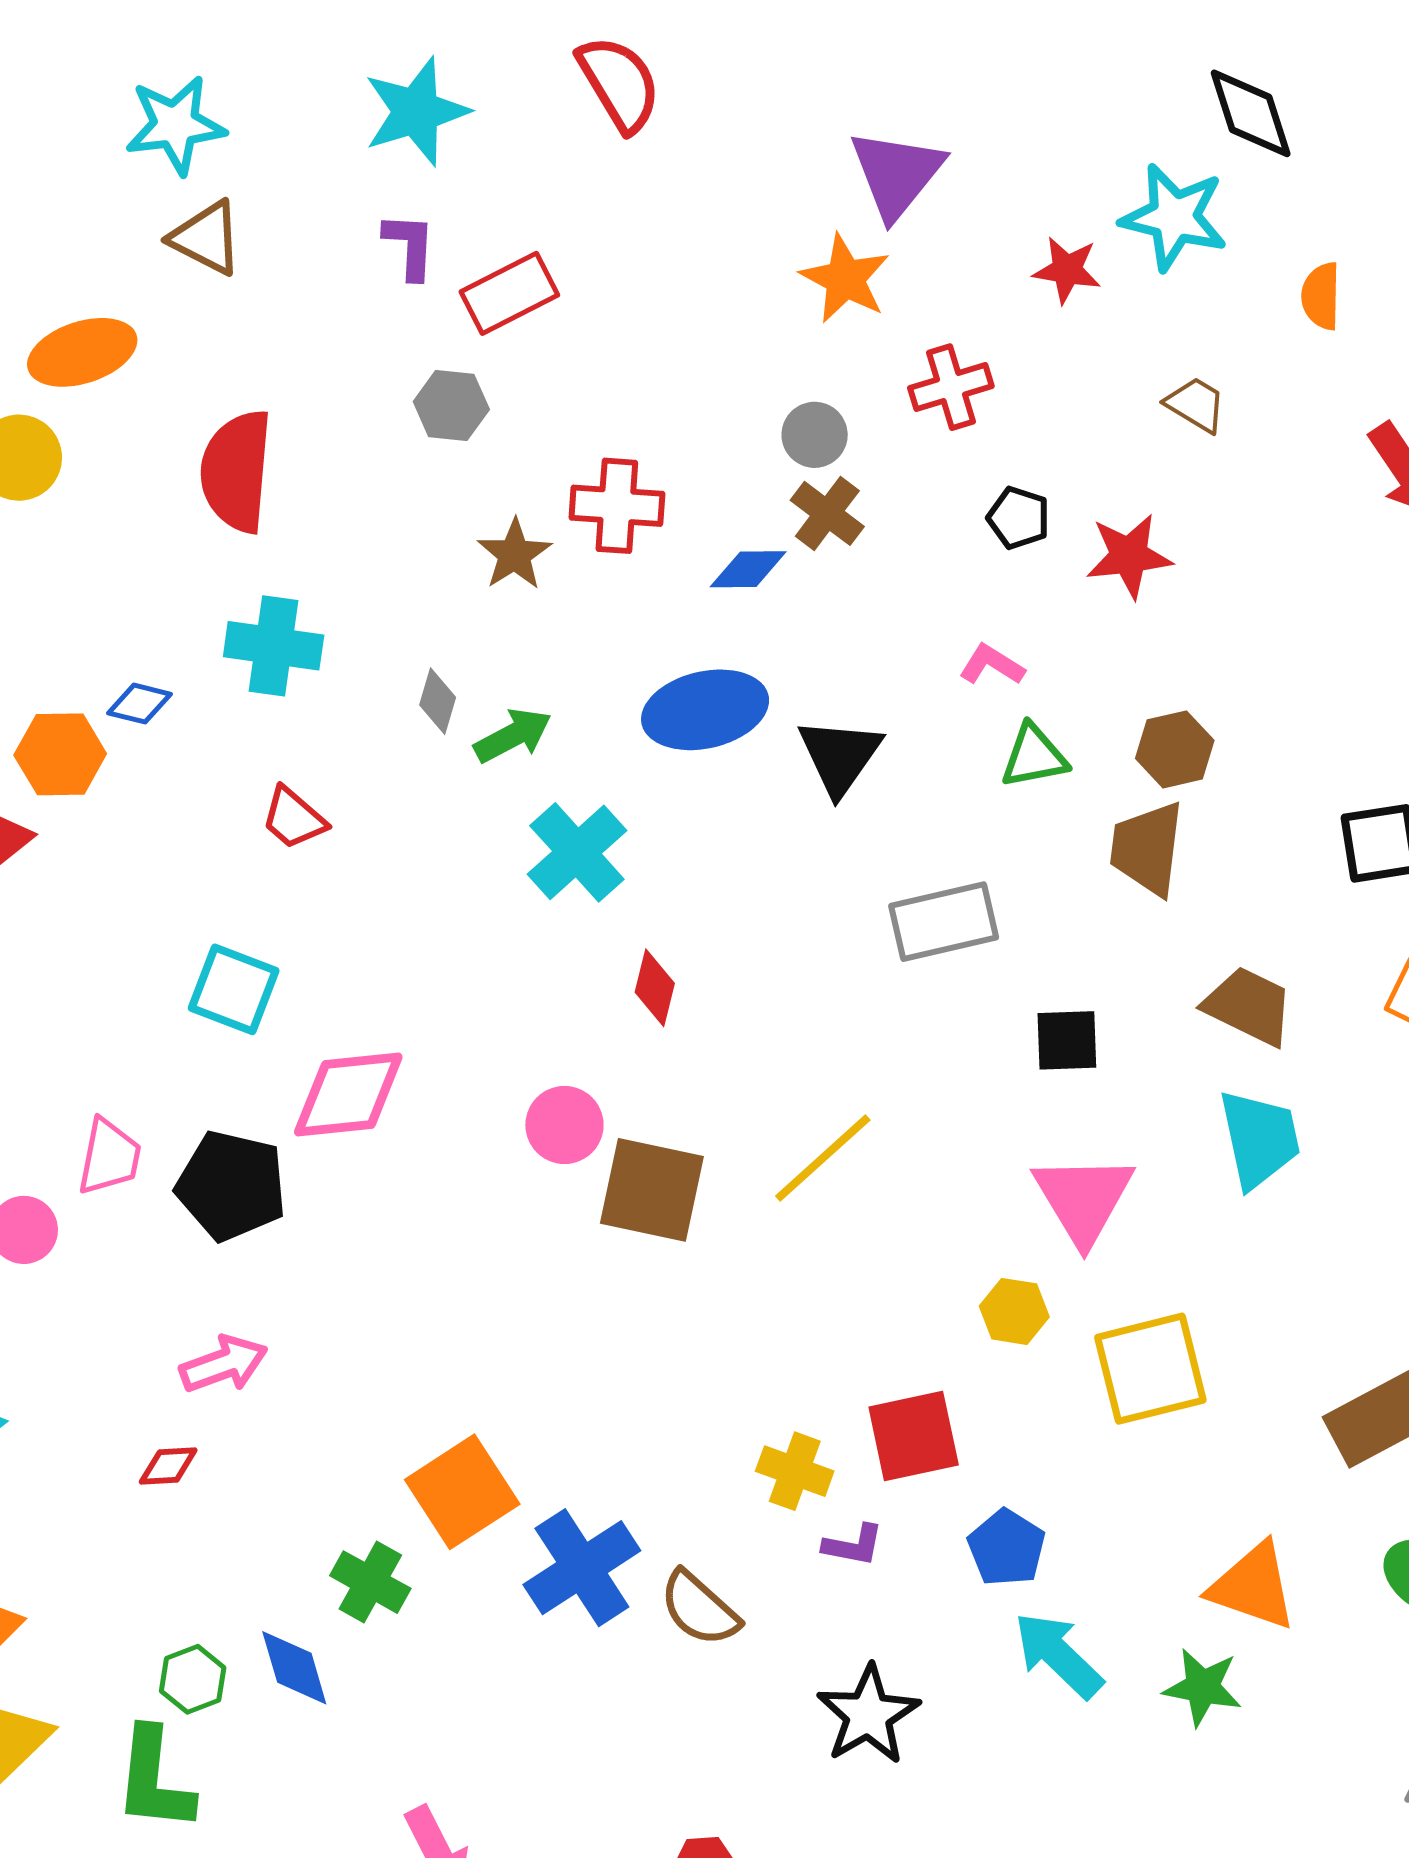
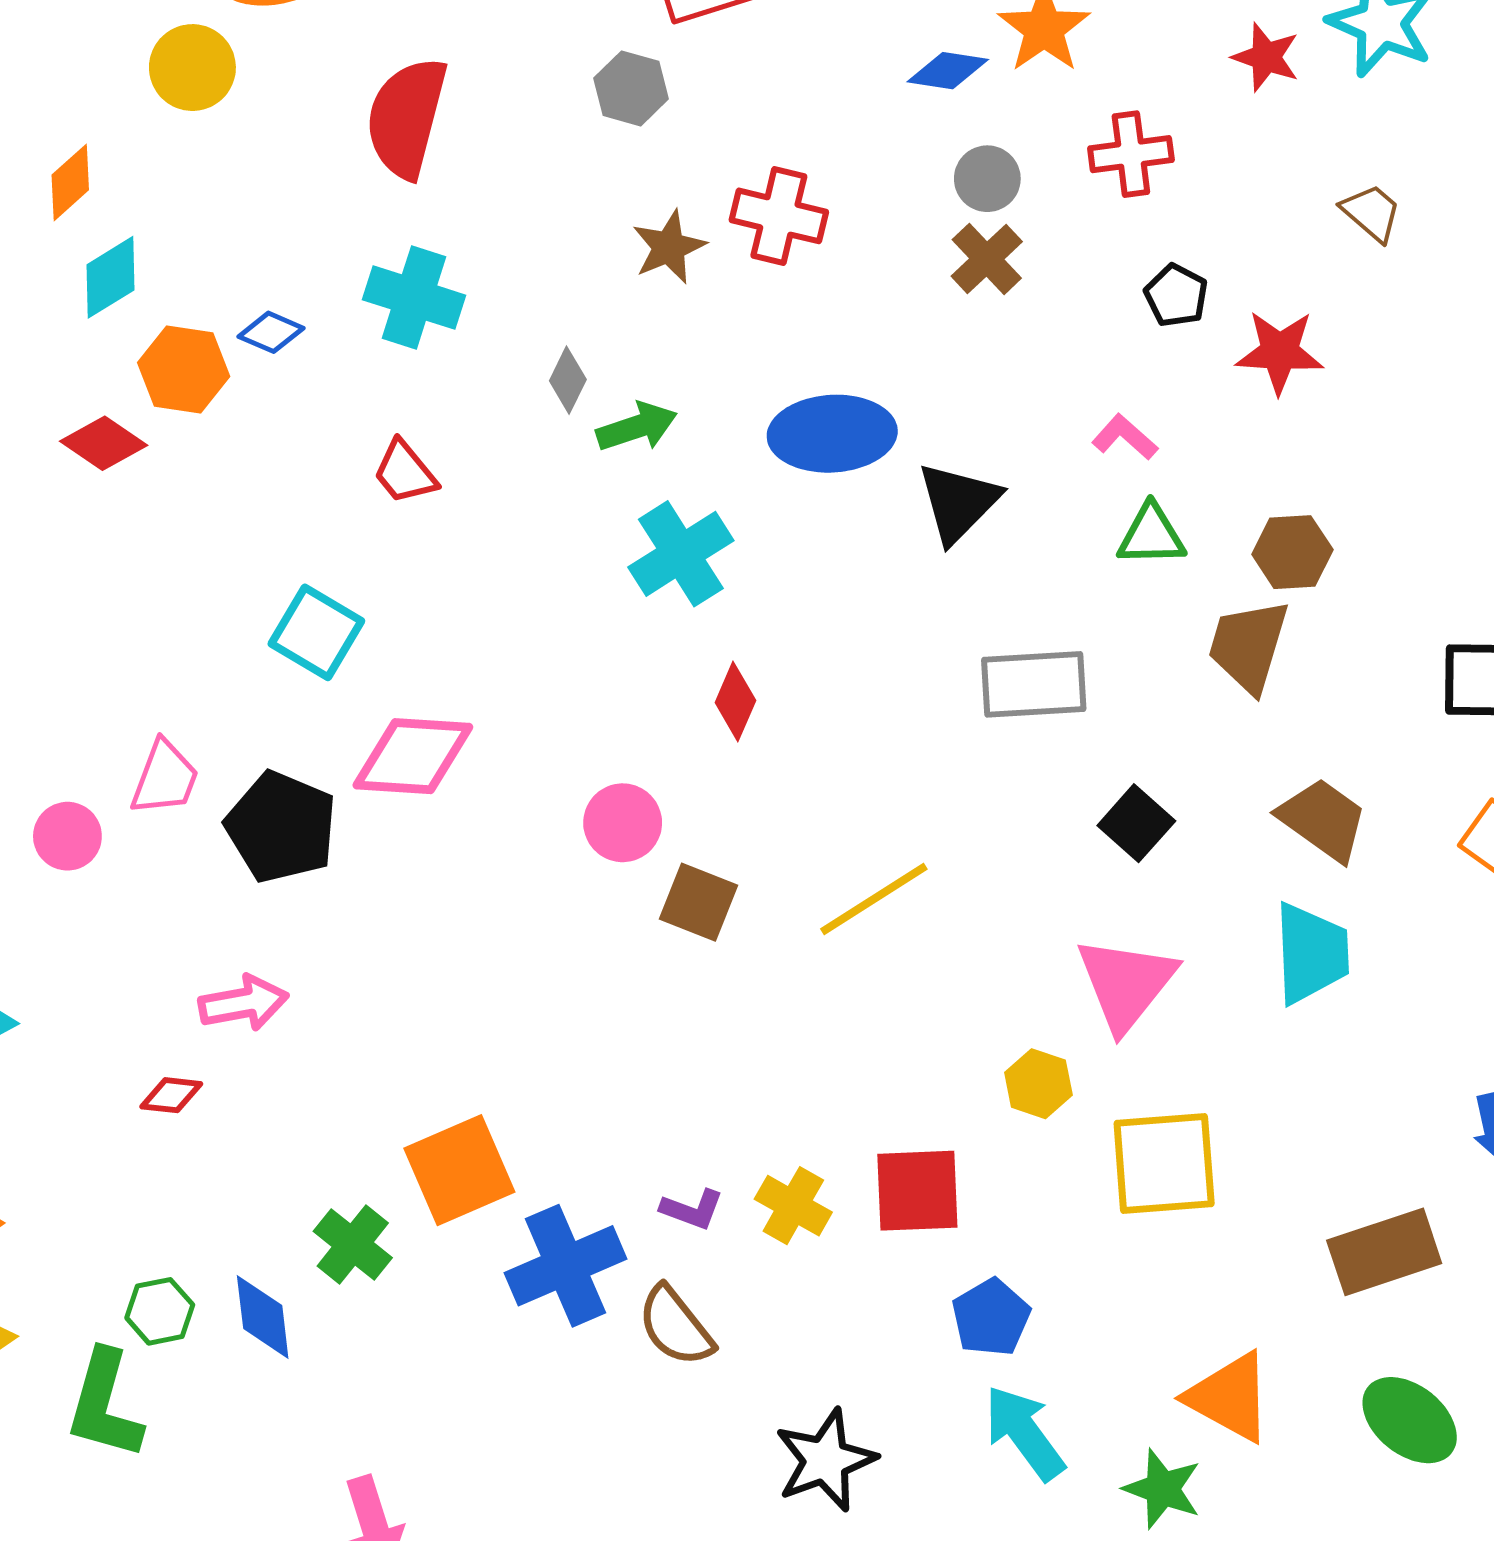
blue diamond: (748, 569) -> (948, 71), moved
black square: (1067, 1040) -> (1136, 823), turned 34
brown square: (652, 1190) -> (699, 902), size x0.7
purple L-shape: (853, 1545) -> (692, 1209), moved

